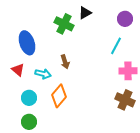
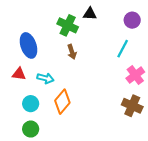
black triangle: (85, 13) -> (90, 14), turned 32
brown arrow: (65, 62) -> (72, 52), moved
red triangle: (18, 70) -> (19, 74), turned -32
pink cross: (128, 71) -> (135, 75), turned -36

